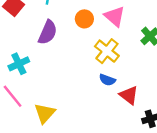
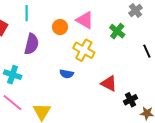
cyan cross: (19, 64) -> (13, 75), turned -36
blue semicircle: (107, 80) -> (67, 74), moved

